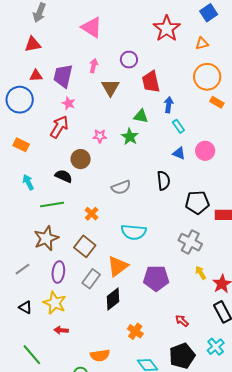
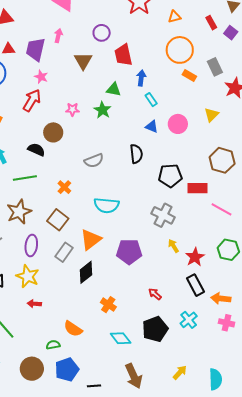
pink arrow: (94, 66) -> (58, 36), moved
orange semicircle: (100, 355) -> (73, 329), turned 42

